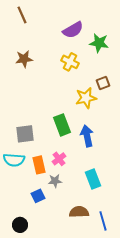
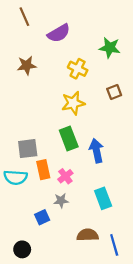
purple semicircle: (73, 30) -> (59, 33), moved
yellow star: (86, 98) -> (73, 103), moved
orange rectangle: (39, 165) -> (43, 170), moved

